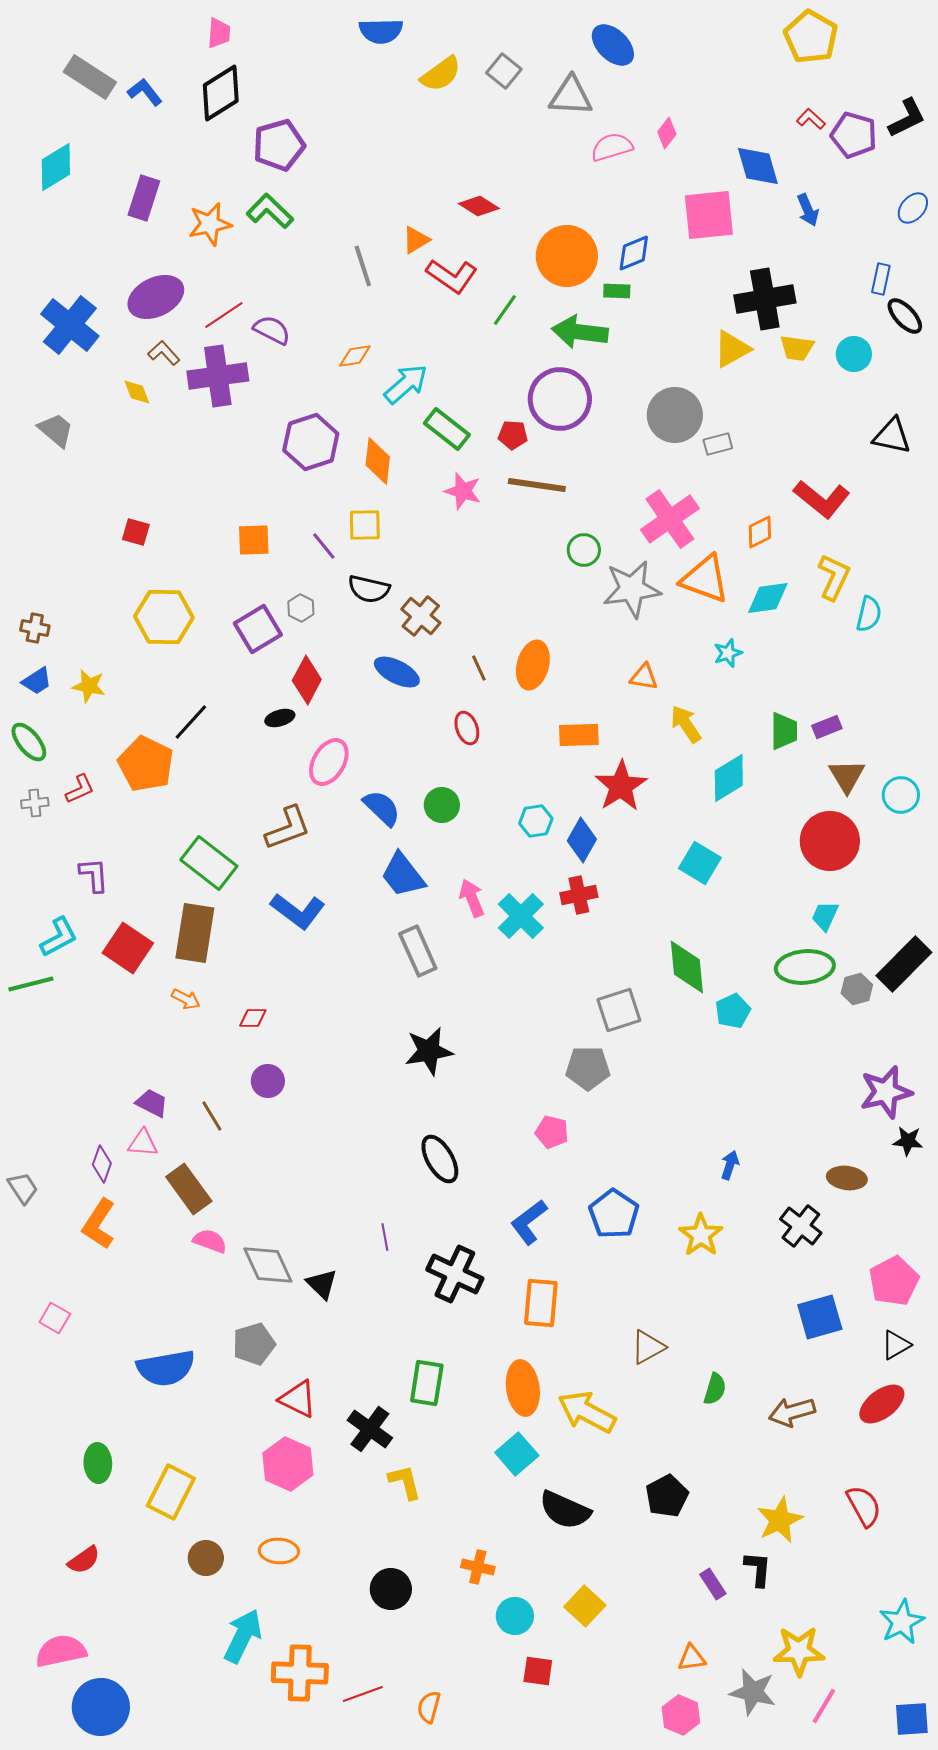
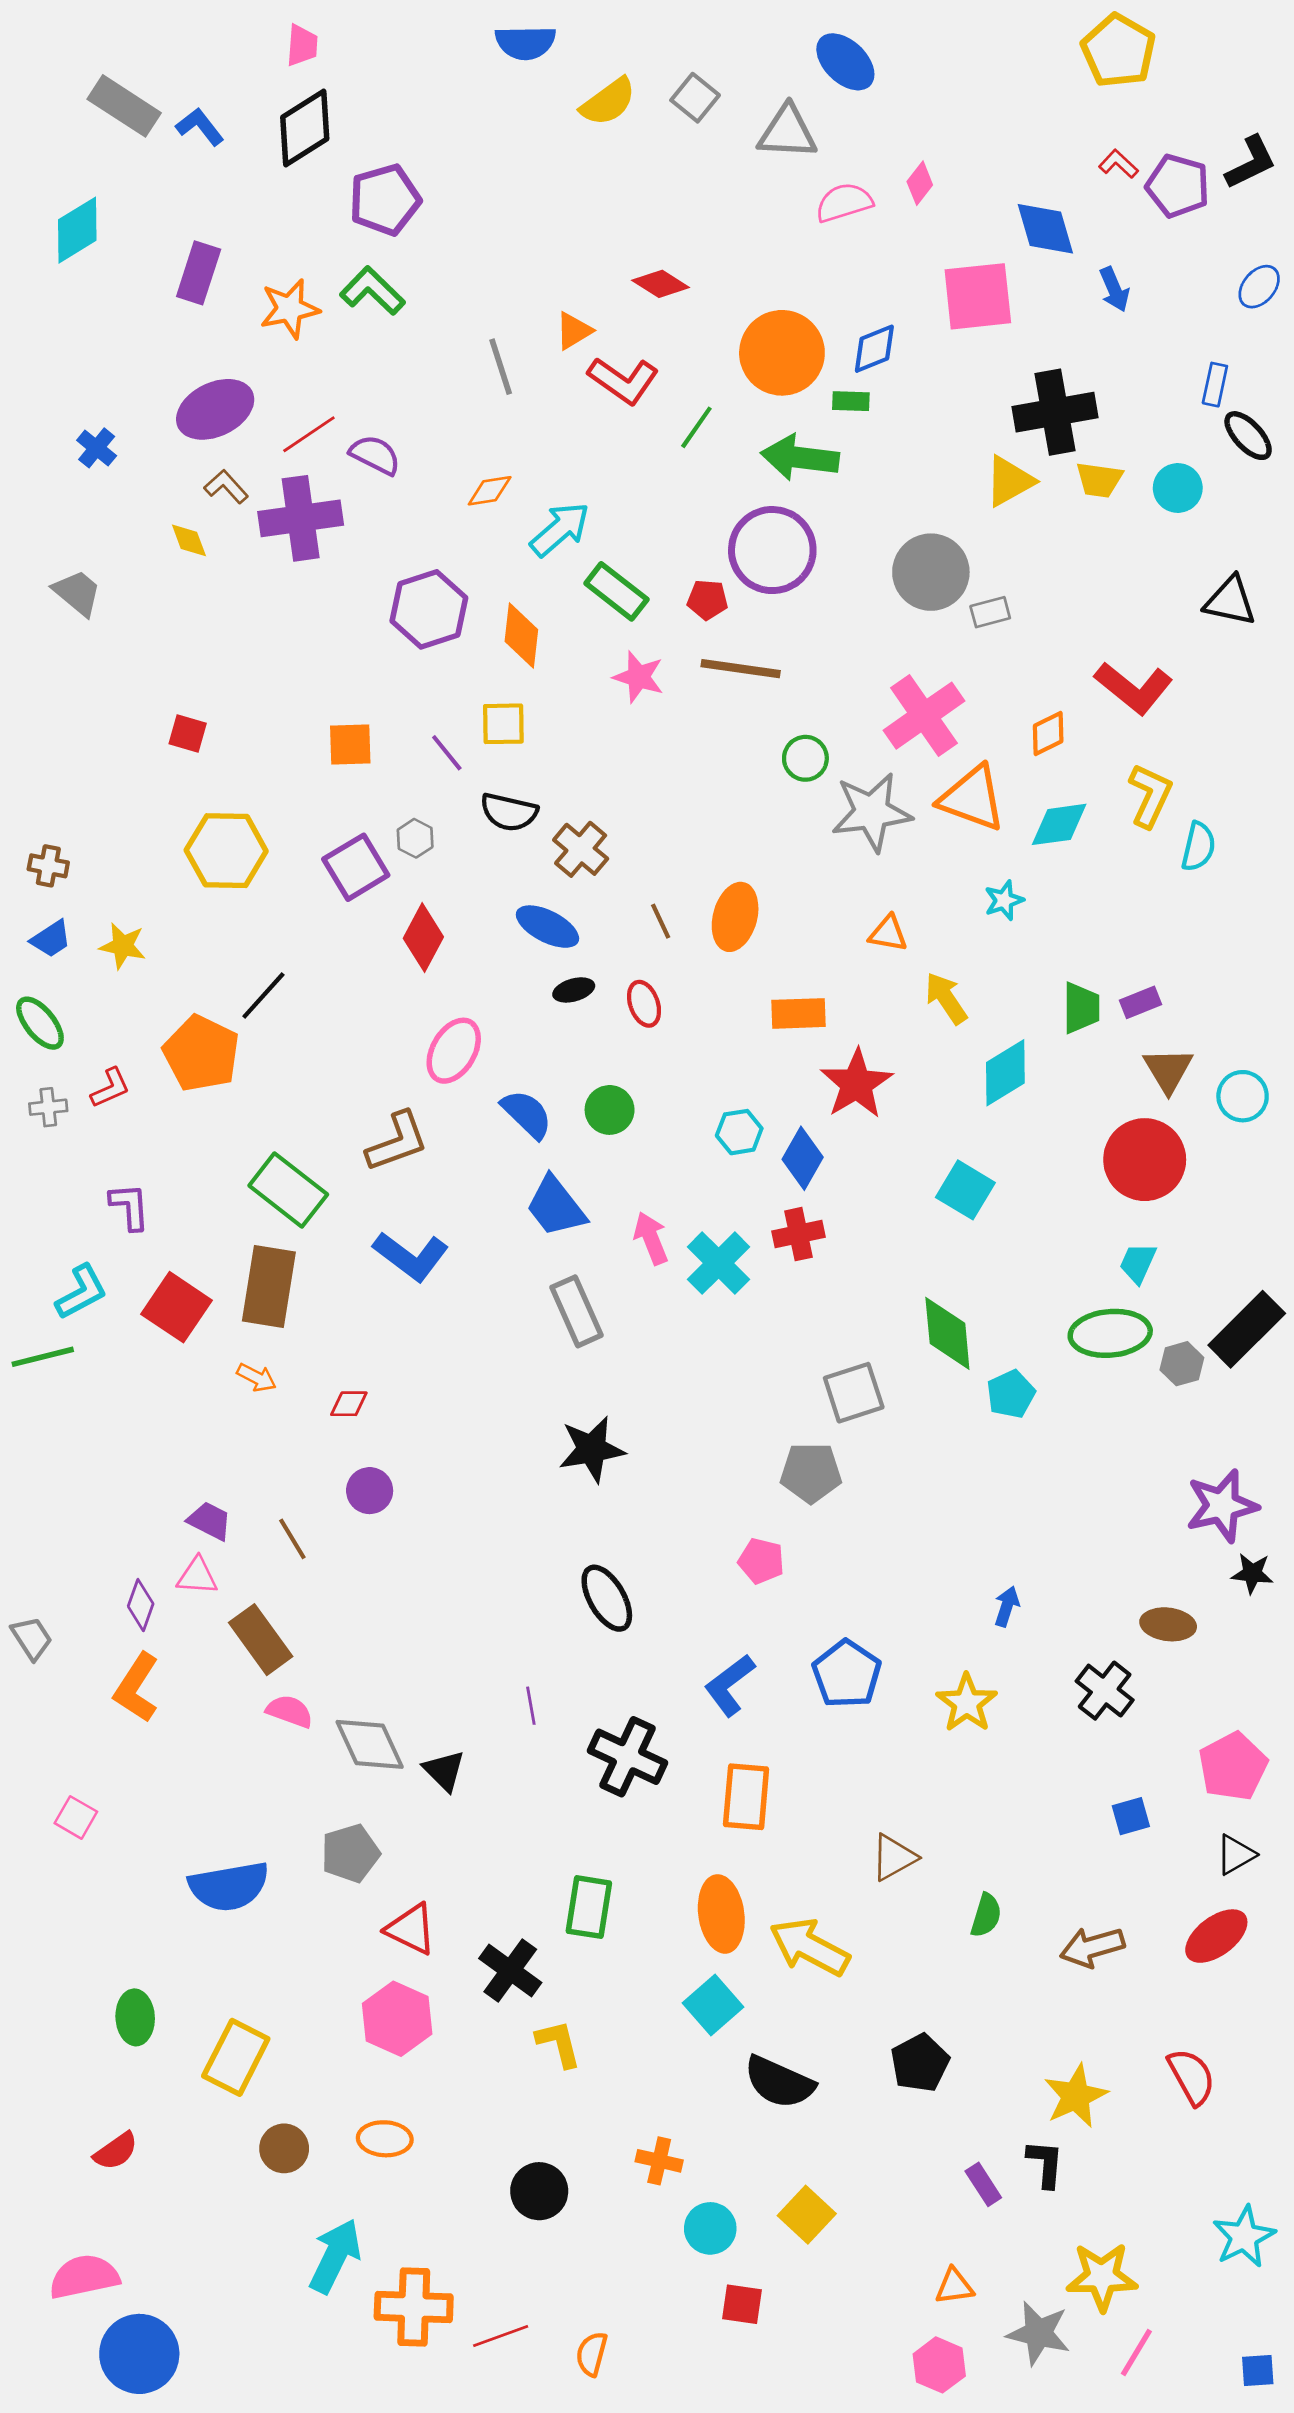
blue cross: (70, 325) -> (97, 448), size x0.5
black ellipse: (280, 718) -> (574, 990), moved
blue square: (820, 1317) -> (1131, 1816), size x0.6
blue square: (912, 1719) -> (1258, 2370), size x0.7

